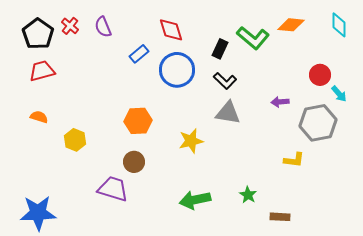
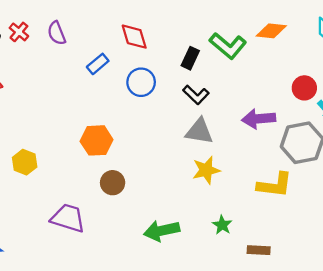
blue circle: (177, 70) -> (141, 82), size x0.7
purple arrow: (280, 102) -> (259, 119), size x1.6
yellow star: (191, 141) -> (206, 170), moved
yellow L-shape: (294, 160) -> (275, 185), size x1.5
brown circle: (134, 162) -> (113, 183), moved

